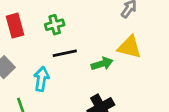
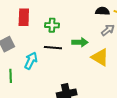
green arrow: (102, 64) -> (80, 42), moved

